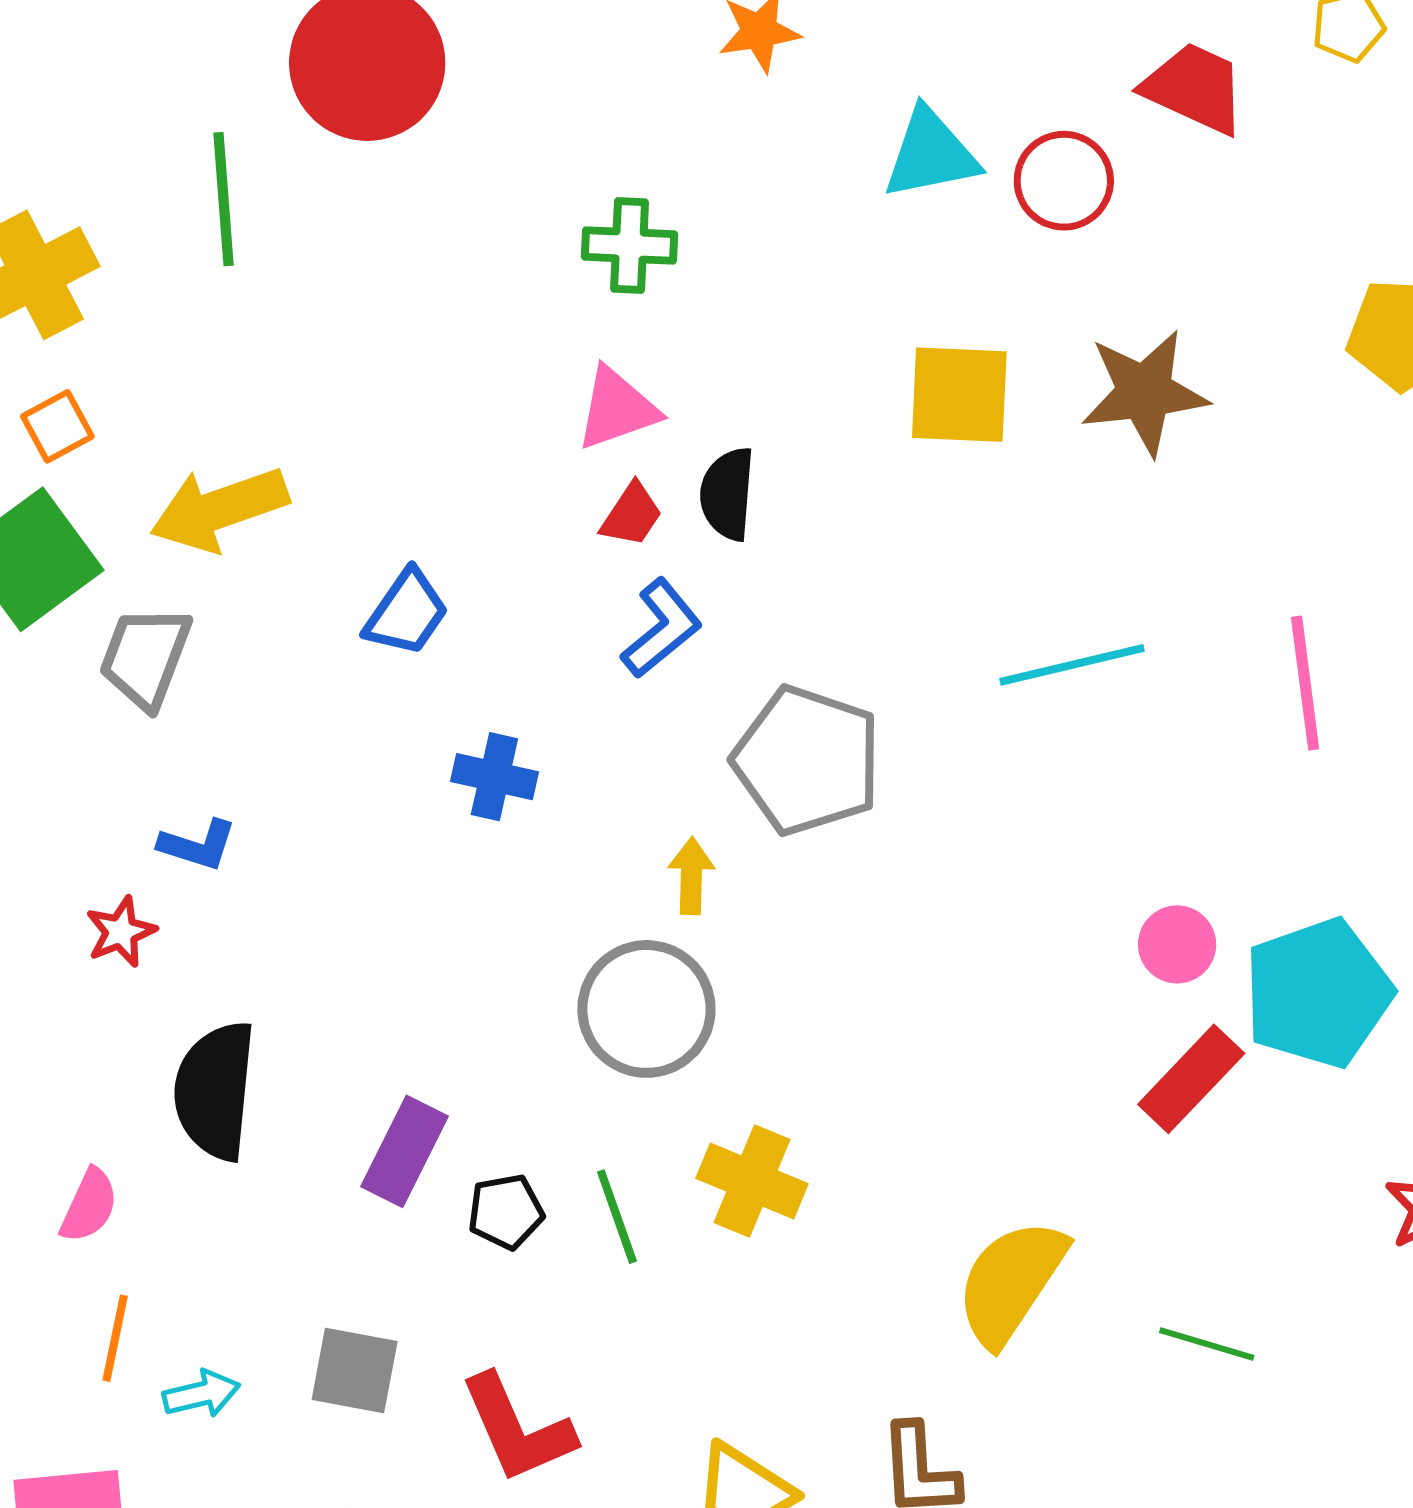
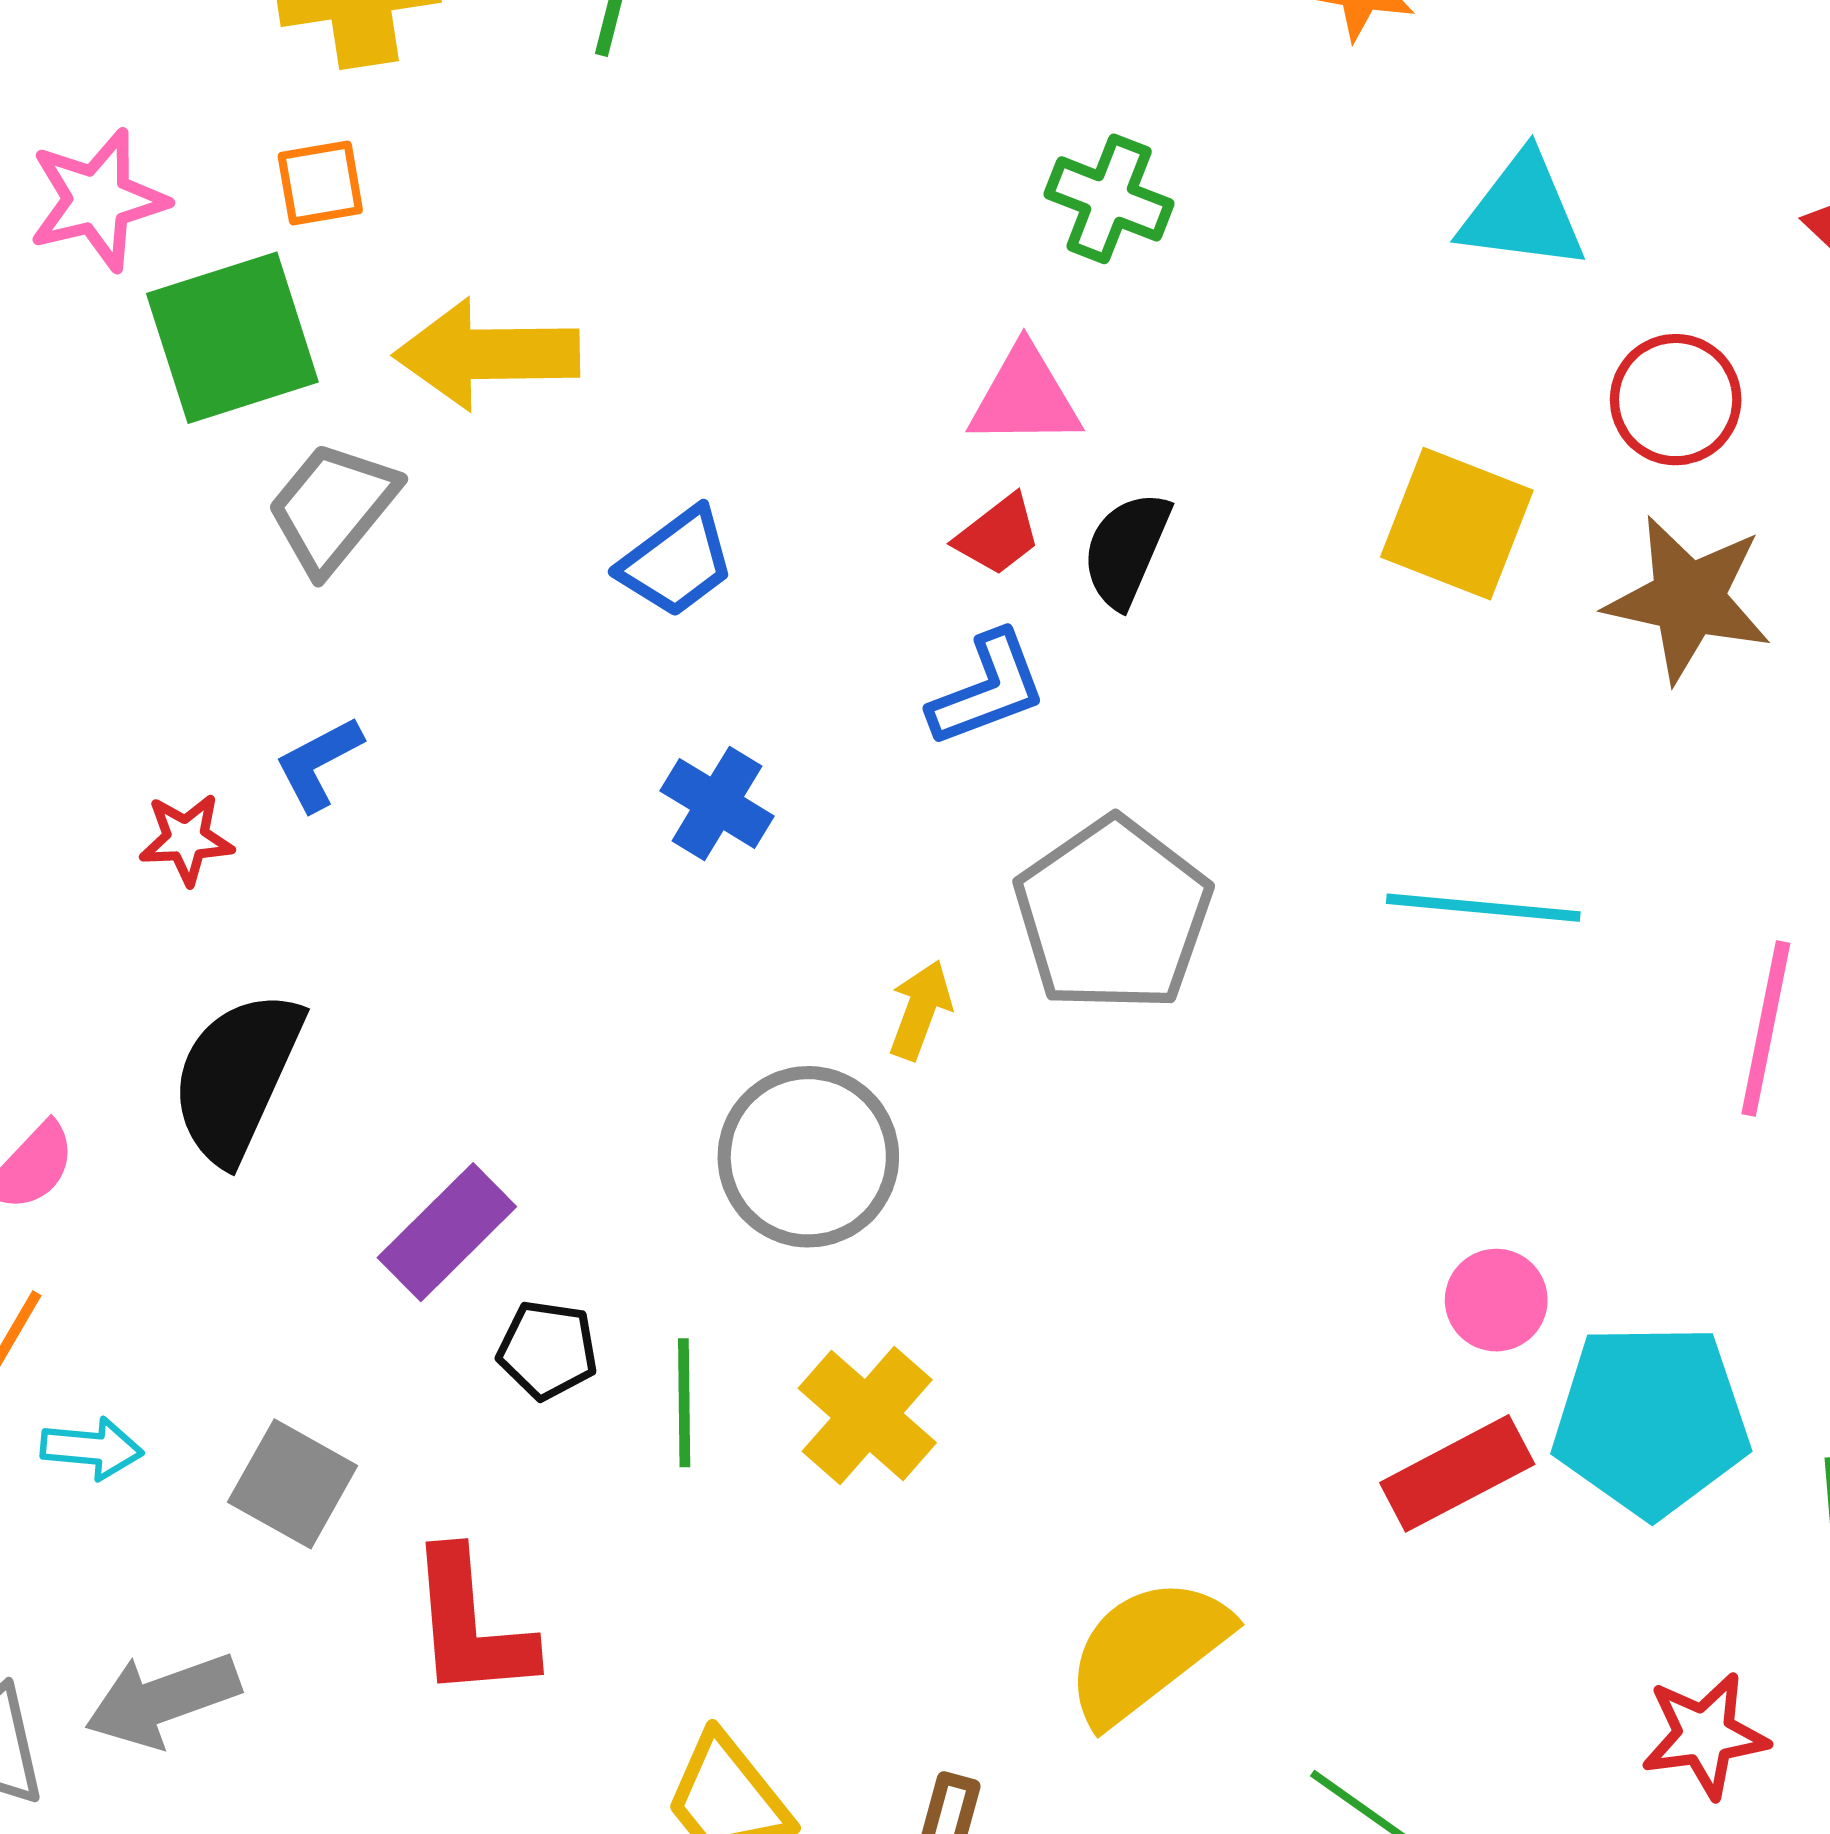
red circle: (1064, 181) -> (1676, 400), moved
blue L-shape: (198, 845) -> (319, 764), turned 116

